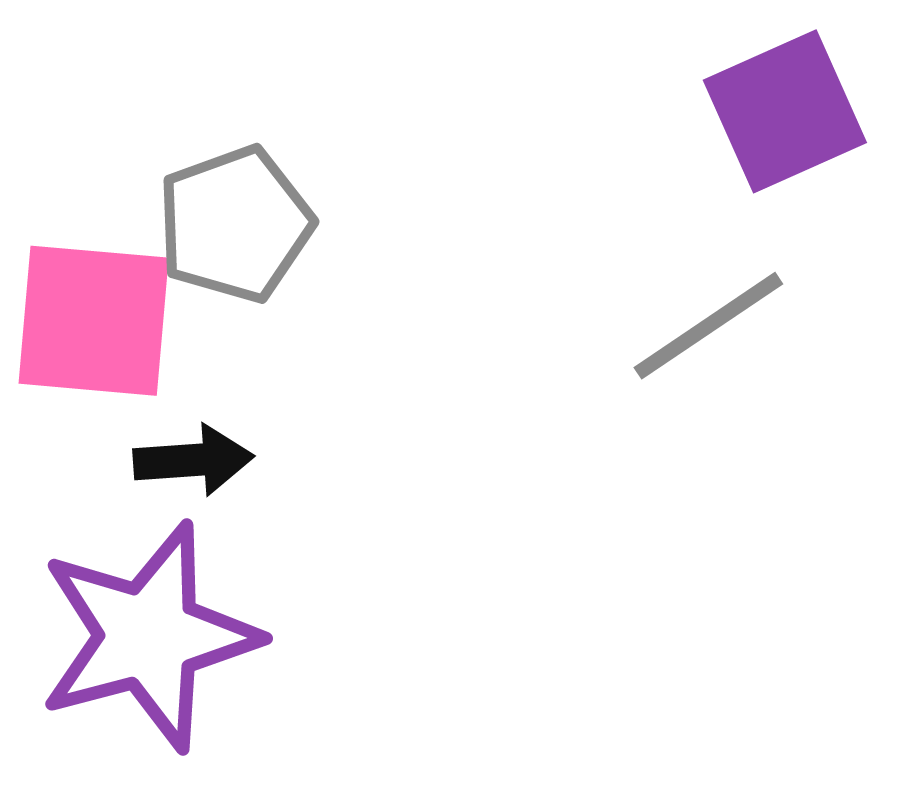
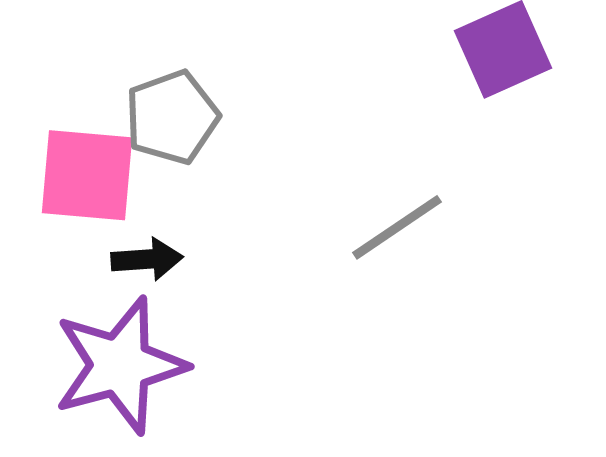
gray line: (708, 326) -> (397, 227), moved

